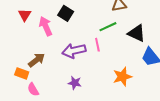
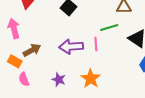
pink arrow: (46, 26) -> (14, 28), moved
orange star: (122, 77) -> (91, 79), moved, turned -30
purple star: (75, 83) -> (59, 80), moved

